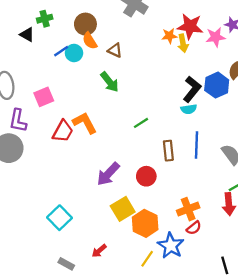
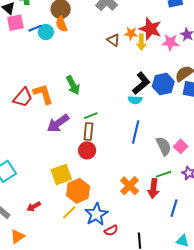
brown triangle: (115, 50) -> (113, 40), moved
green arrow: (110, 82) -> (73, 85), moved
pink square: (44, 97) -> (15, 23), moved
green line: (141, 123) -> (91, 116), moved
brown rectangle: (168, 151) -> (88, 131), moved
purple arrow: (108, 174) -> (58, 123), moved
orange cross: (188, 209) -> (130, 186), moved, turned -36
red semicircle: (194, 228) -> (111, 230), moved
yellow line: (147, 259) -> (69, 212), moved

